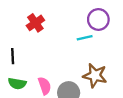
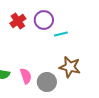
purple circle: (98, 19) -> (44, 20), moved

